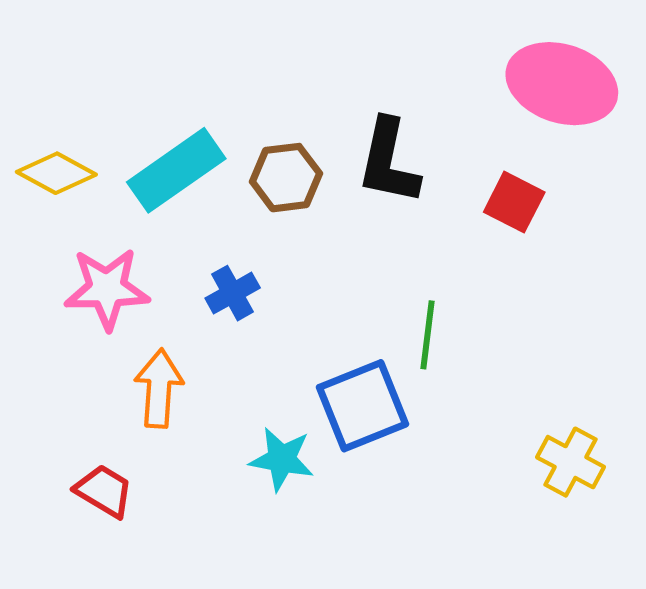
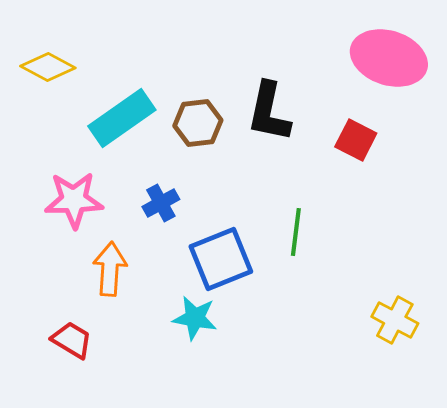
yellow diamond: (56, 173) -> (48, 67), moved
blue square: (363, 406) -> (221, 259), moved

